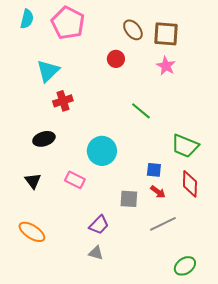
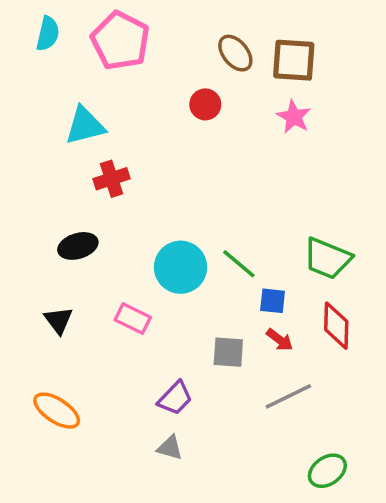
cyan triangle: (48, 71) -> (85, 126), turned 30
green line: (141, 111) -> (239, 264), moved

